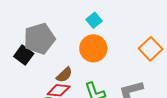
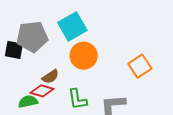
cyan square: (94, 20) -> (72, 26), moved, size x1.8
black square: (24, 55) -> (14, 50), turned -36

